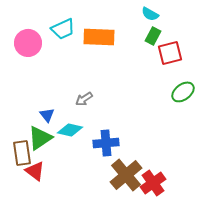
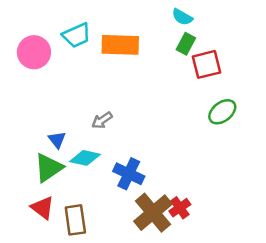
blue cross: (106, 143) -> (129, 174), turned 30
brown rectangle: (22, 153) -> (75, 220), moved
red cross: (153, 183) -> (180, 208), moved, size x0.7

